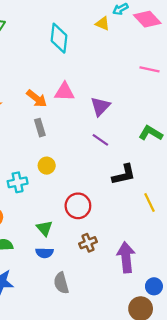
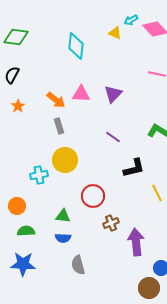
purple triangle: (100, 106) -> (113, 94), moved
yellow circle: (47, 166) -> (65, 160), size x1.6
green triangle: (44, 228) -> (63, 216), turned -42
brown cross: (88, 243) -> (111, 223), moved

